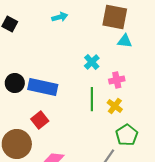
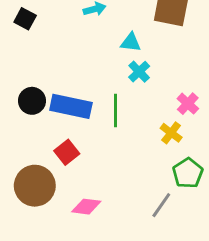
cyan triangle: (125, 41) -> (131, 42), moved
pink cross: (117, 80) -> (188, 104), moved, turned -35
green line: (92, 99) -> (115, 111), moved

